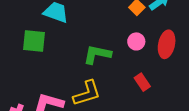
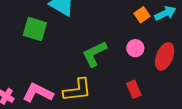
green L-shape: (97, 54) -> (94, 54), turned -48

